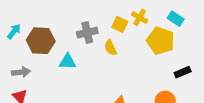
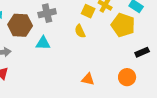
gray cross: (87, 33) -> (47, 13), moved

